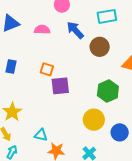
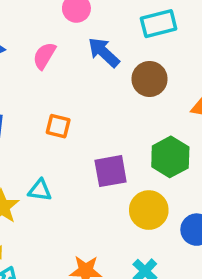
pink semicircle: (42, 30) -> (44, 56), turned -56
purple square: (60, 86) -> (111, 171), moved
cyan triangle: (41, 135) -> (40, 190), moved

